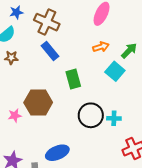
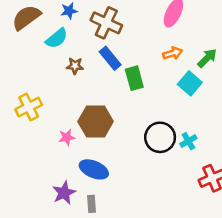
brown star: (11, 58) -> (75, 66), moved
green rectangle: (73, 79) -> (134, 78), moved
cyan cross: (114, 118) -> (188, 141), turned -32
blue ellipse: (57, 153) -> (94, 169), moved, turned 45

